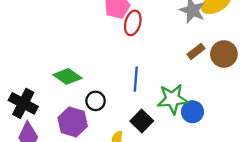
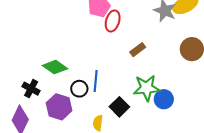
brown rectangle: (196, 51) -> (138, 50), moved
blue line: (136, 79) -> (96, 81), moved
black cross: (23, 103) -> (31, 89), moved, size x0.7

